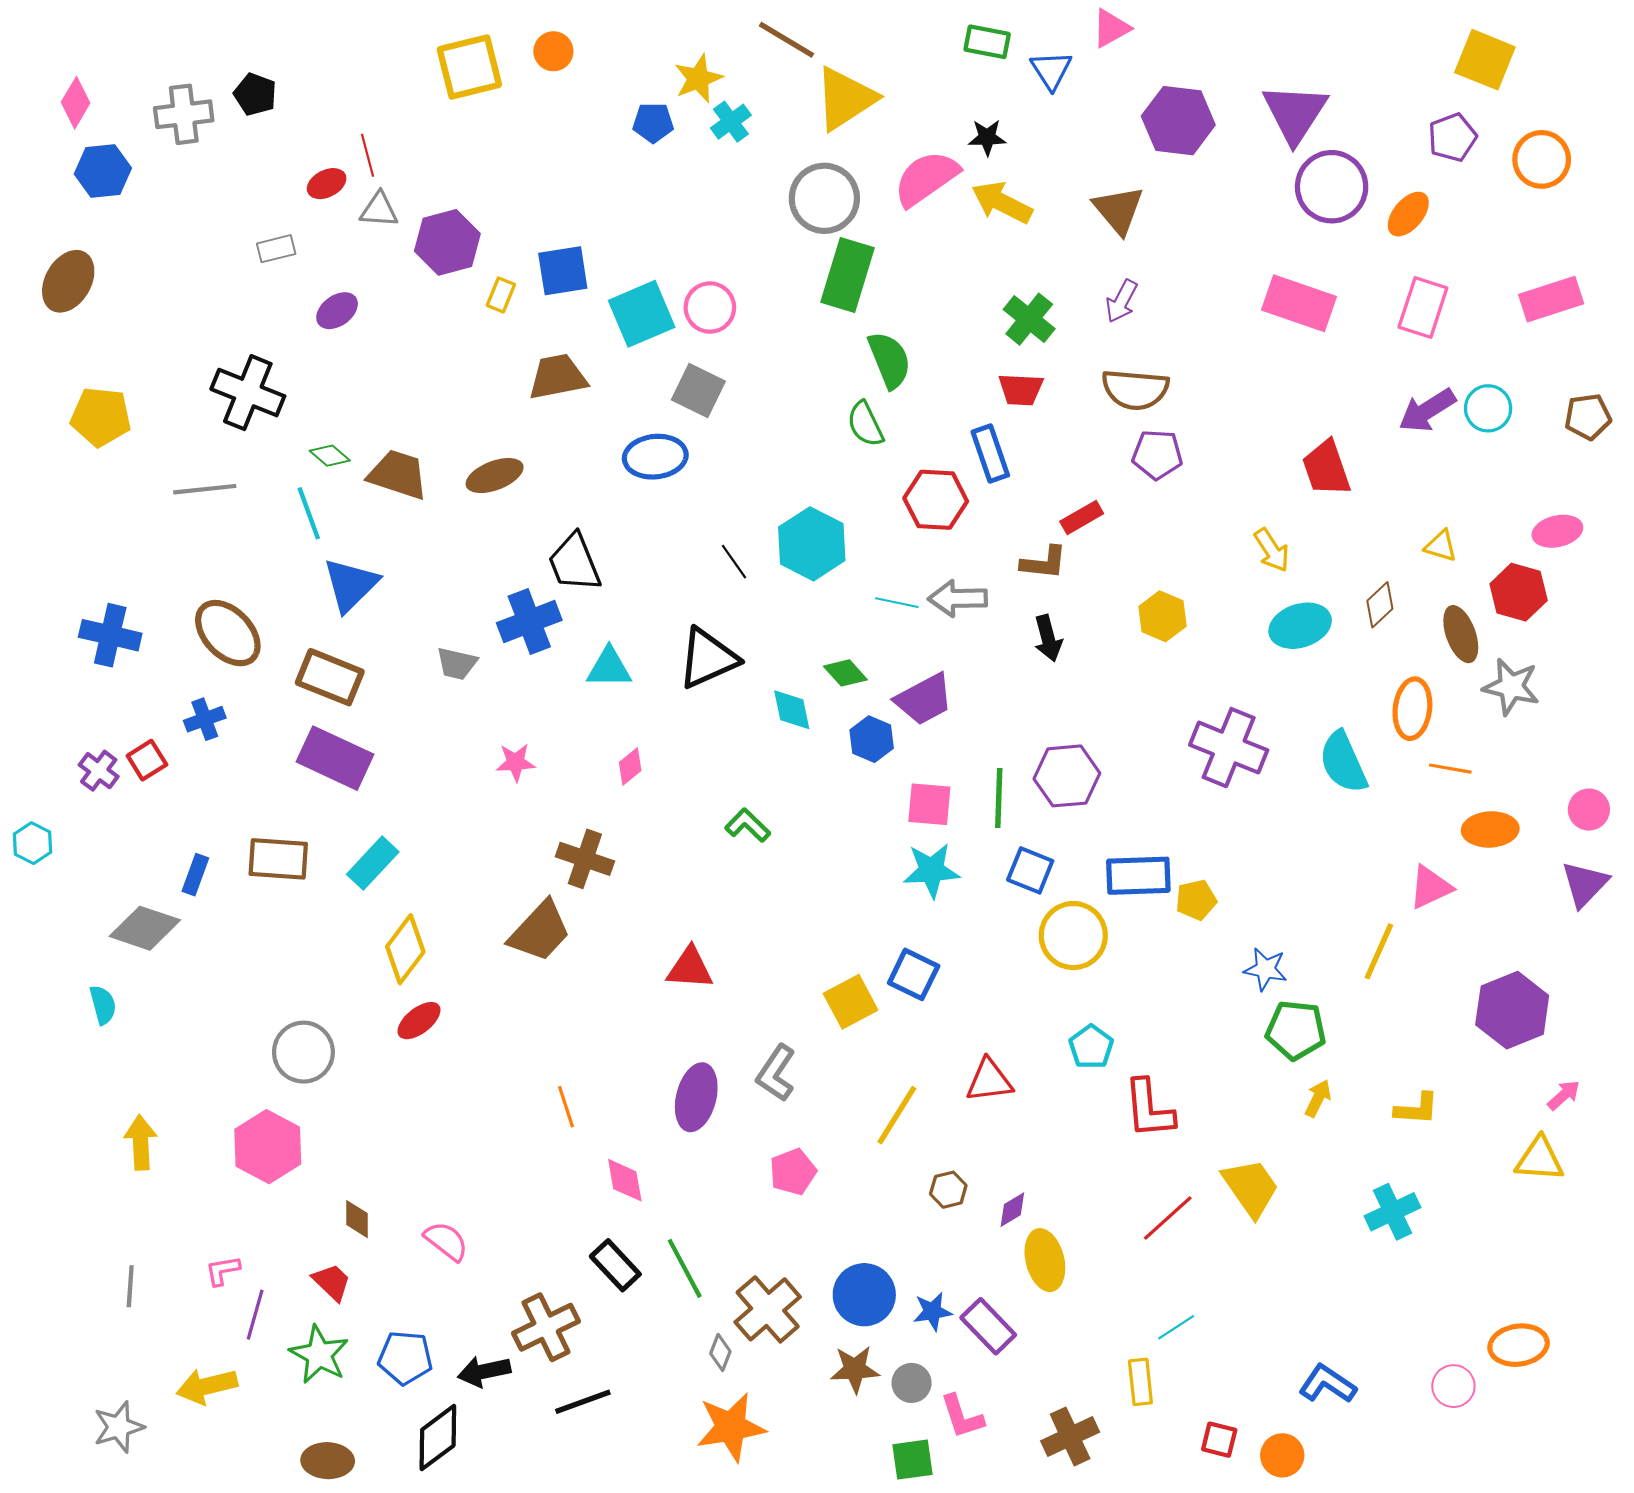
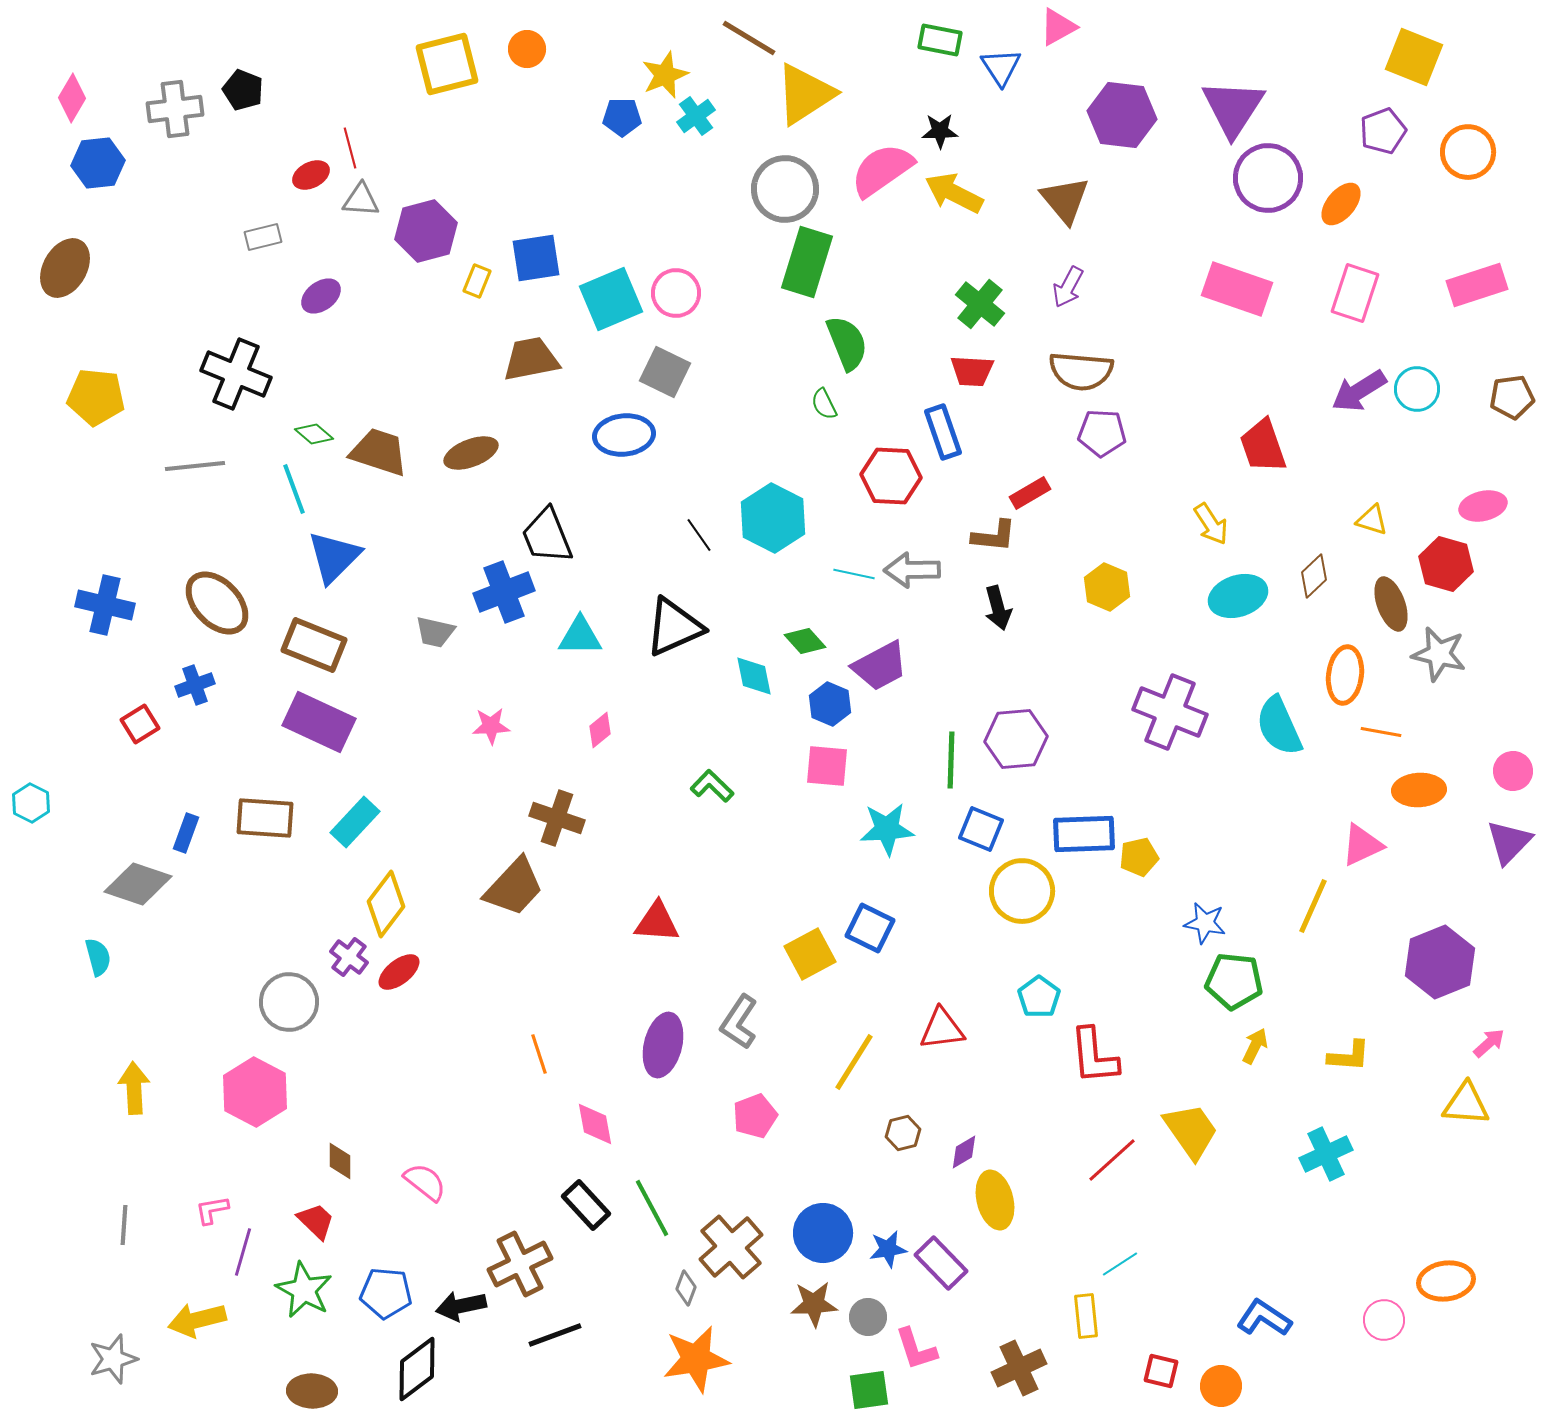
green semicircle: (865, 424) -> (824, 404), size x0.7
purple cross: (99, 771) -> (349, 957), moved
pink square: (929, 804) -> (827, 766), moved

